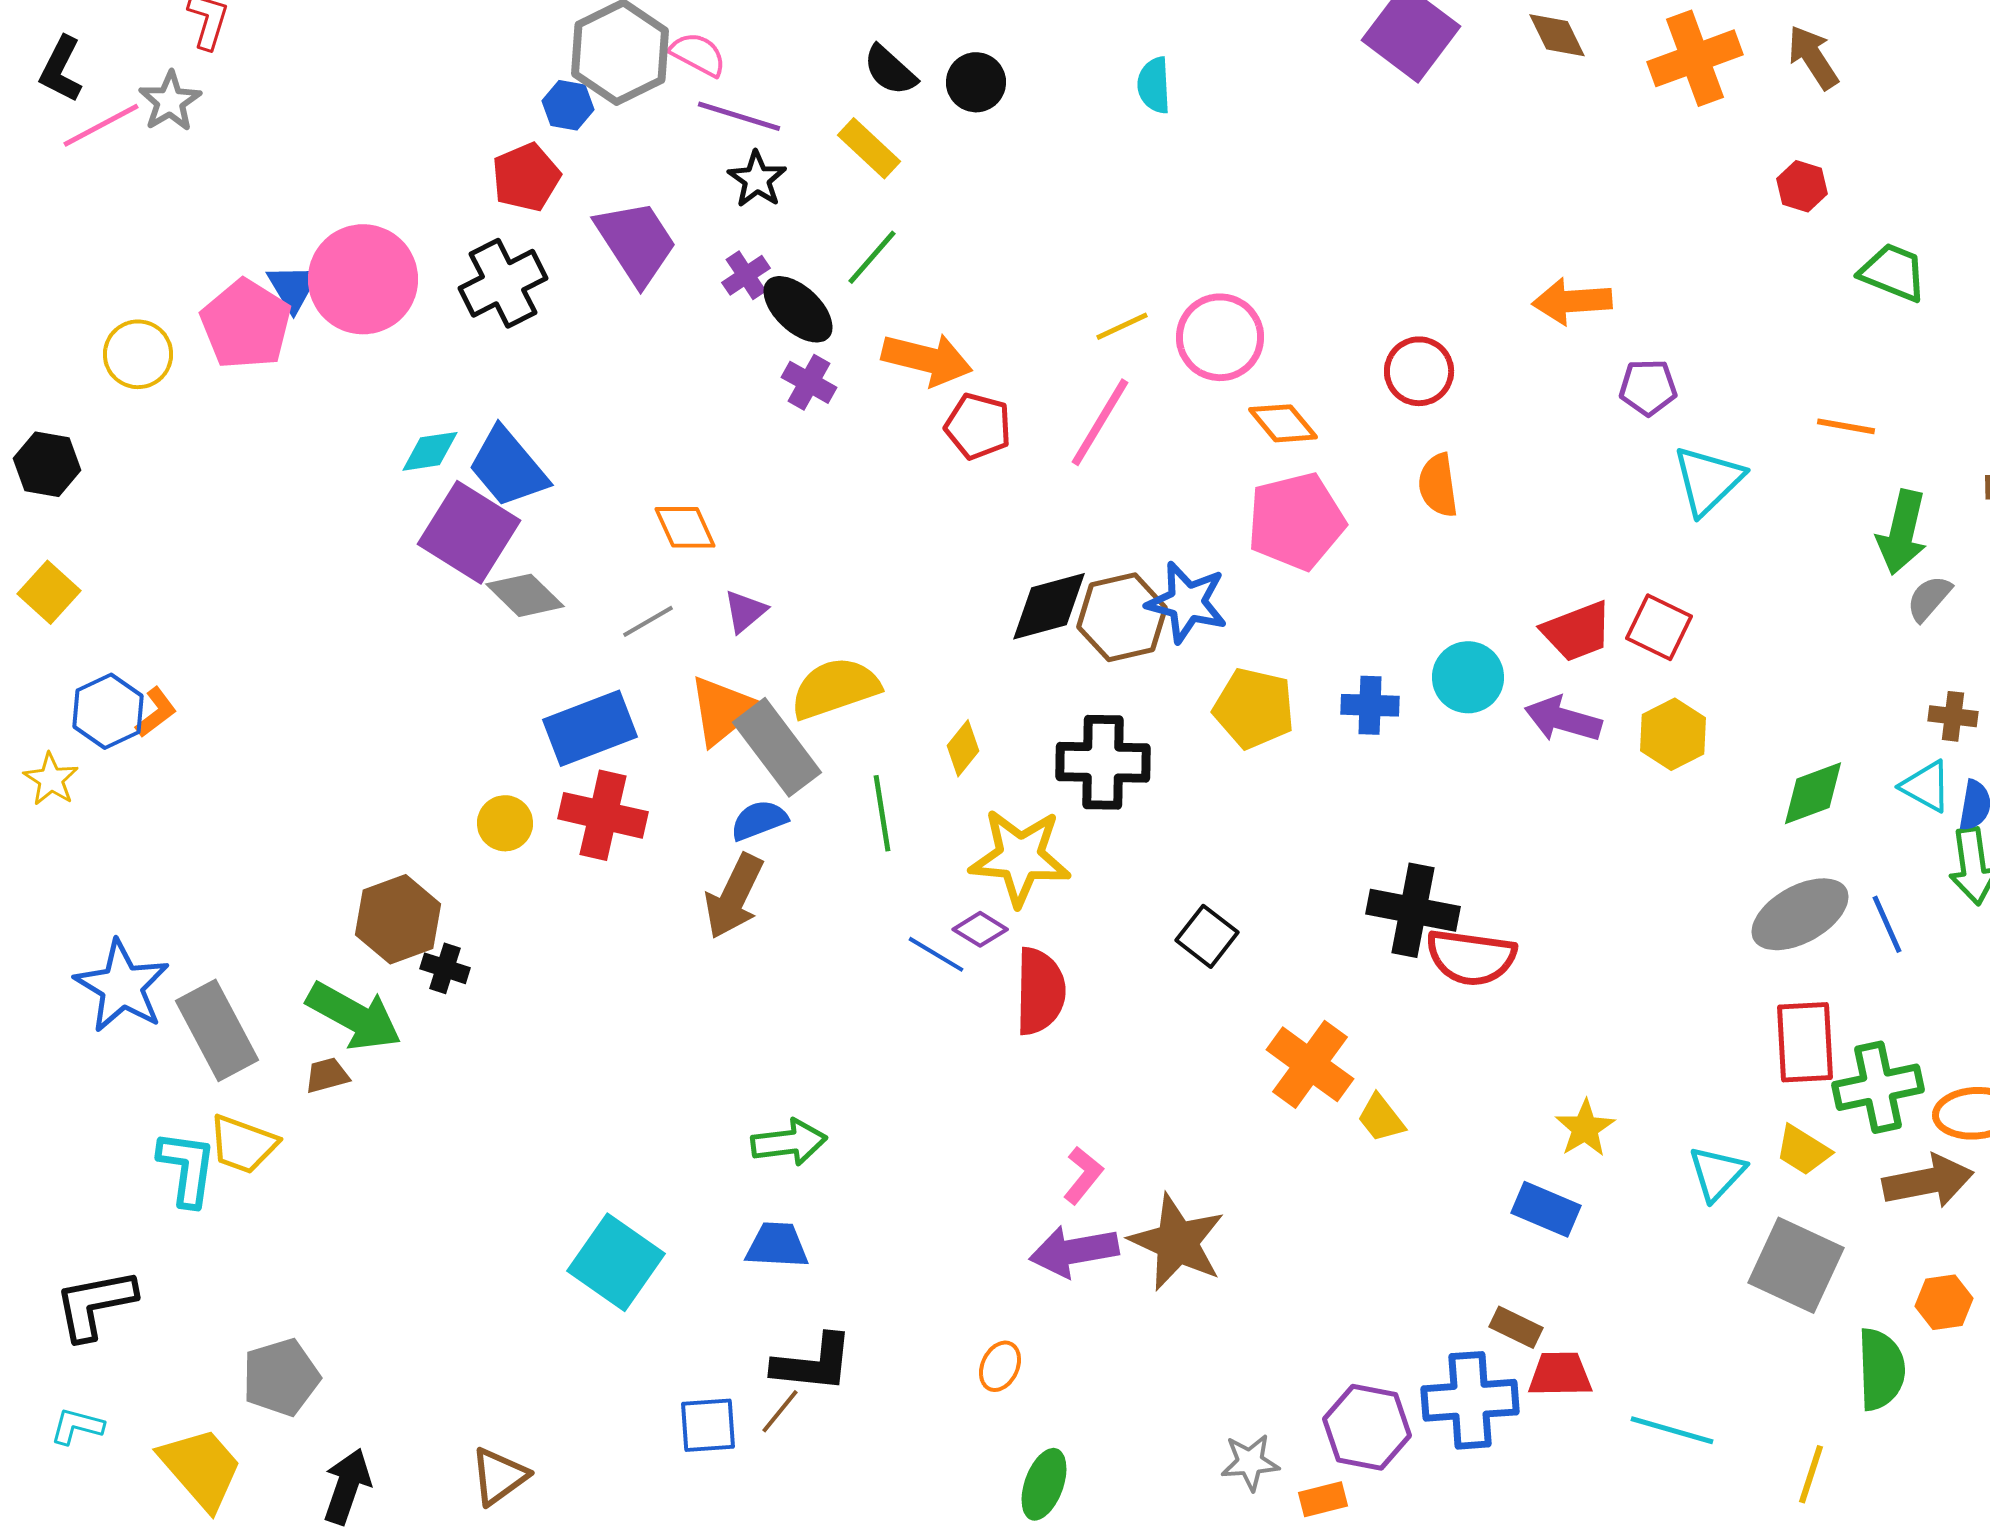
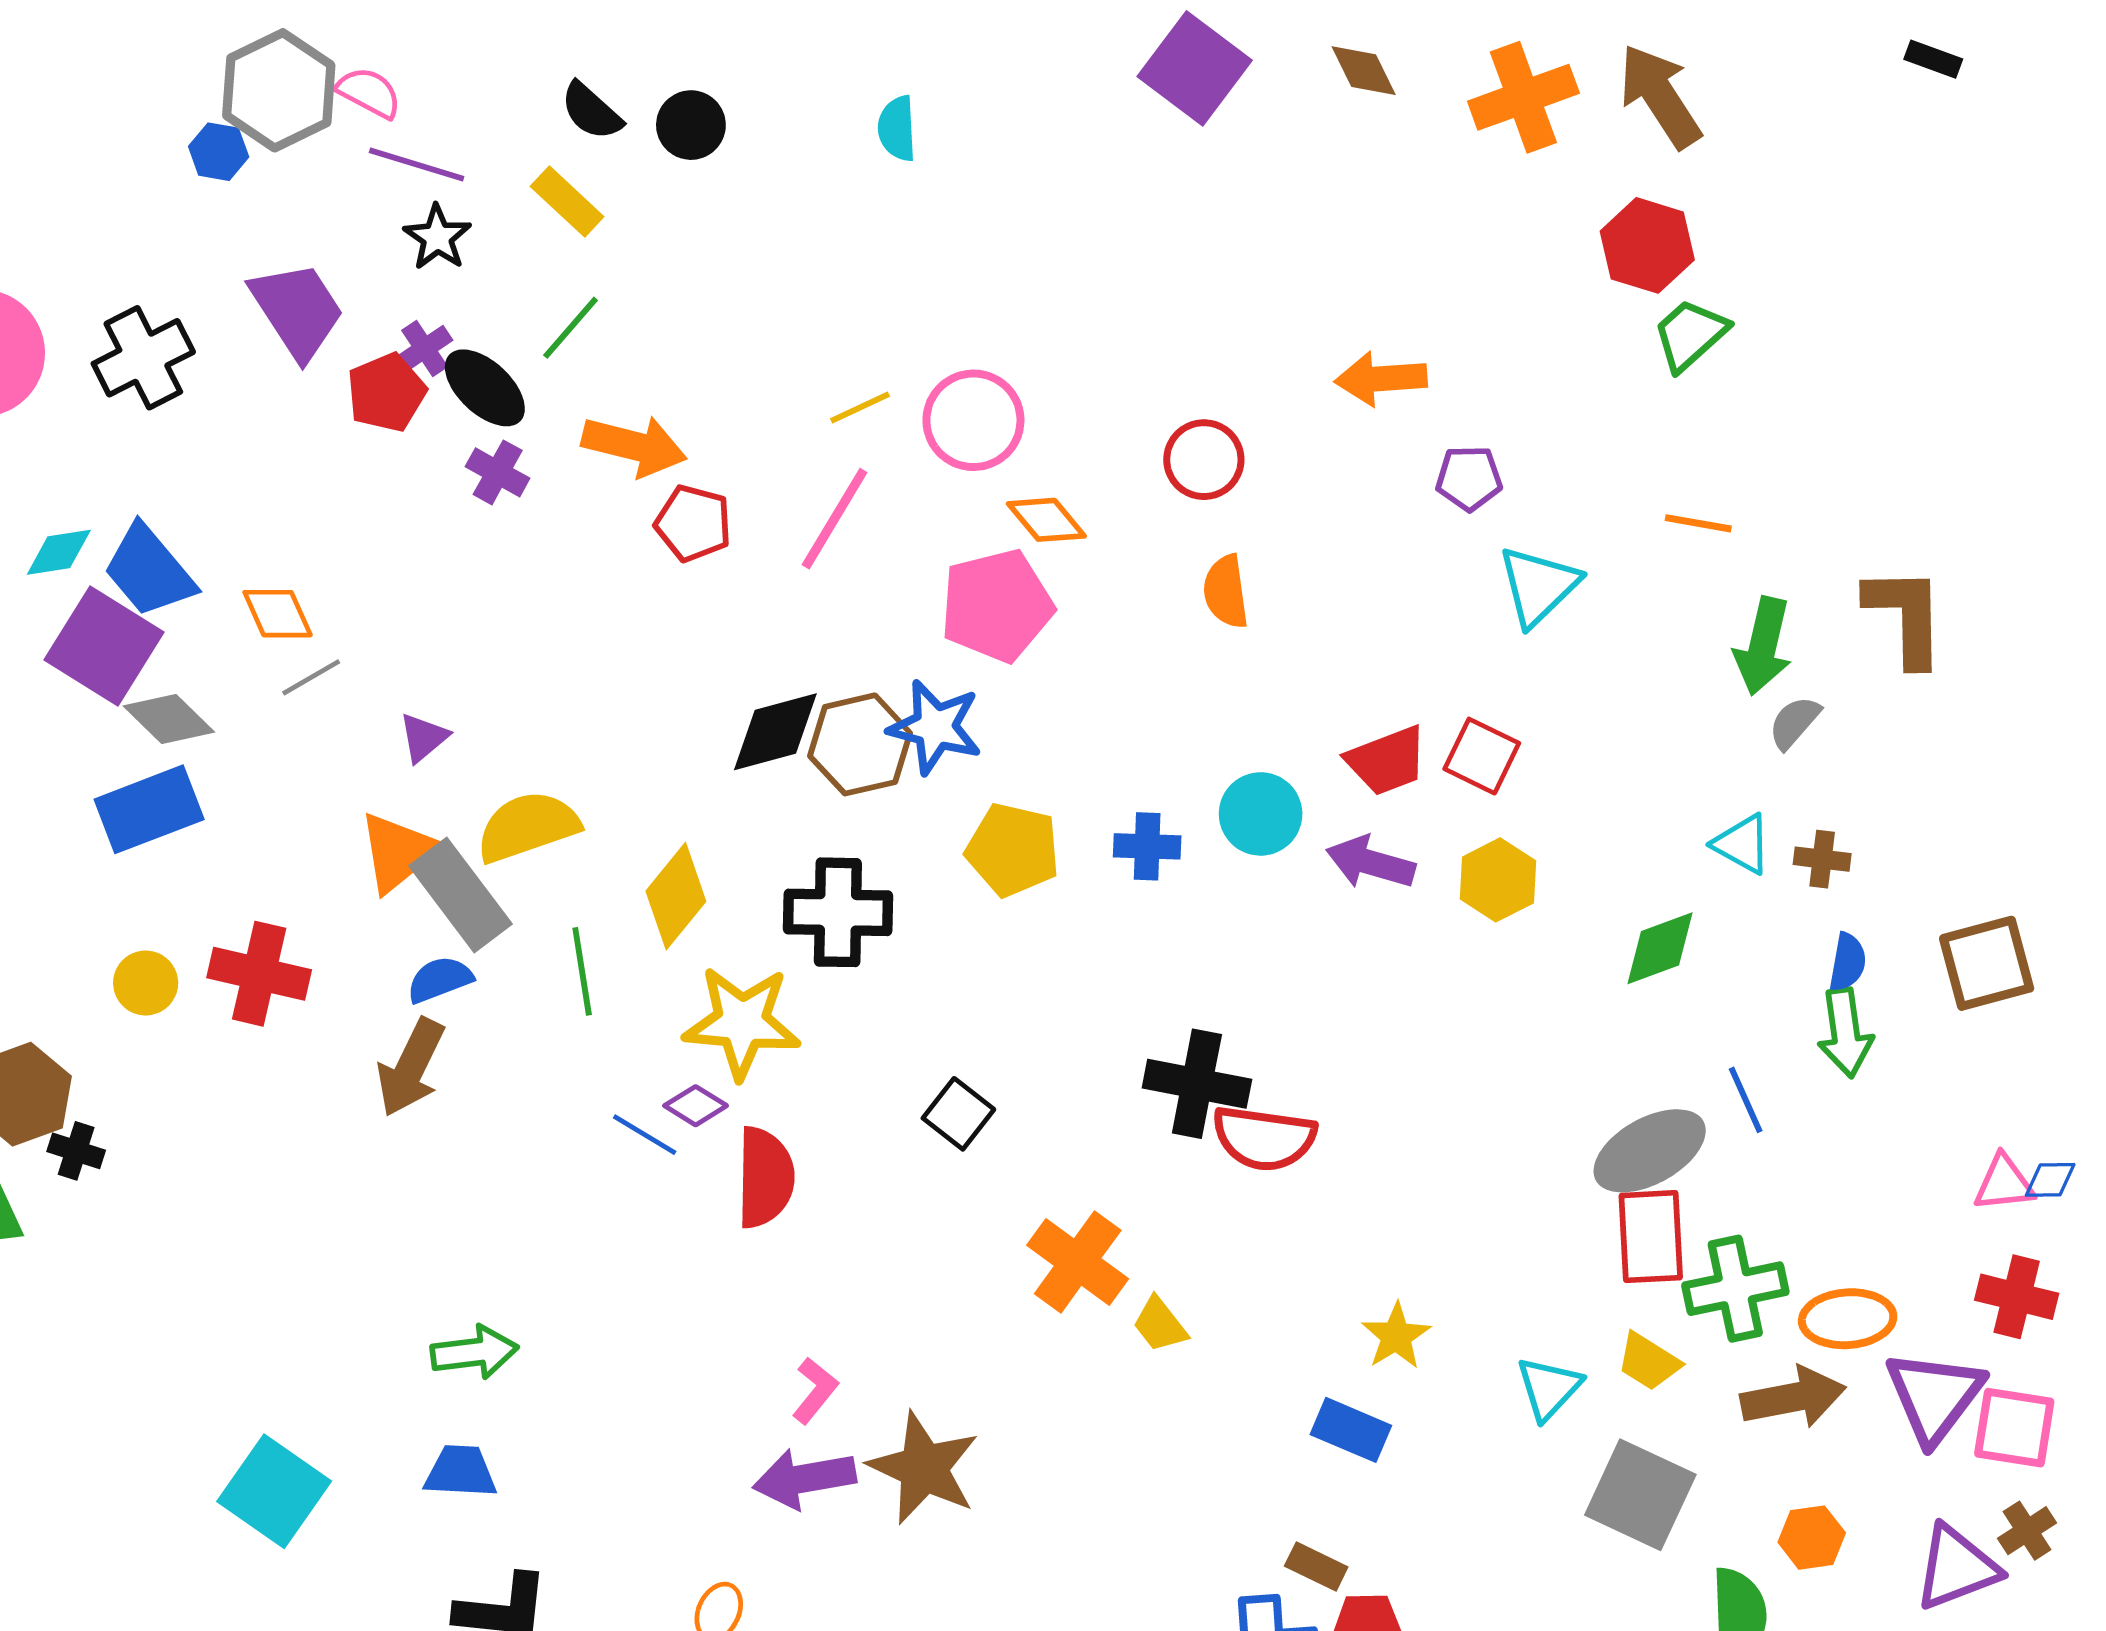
brown arrow: (1813, 57) -> (1660, 96), size x1.4
red pentagon: (526, 177) -> (386, 392), moved
red hexagon: (1802, 186) -> (1647, 245), size x1.6
green trapezoid: (1893, 272) -> (1690, 335), moved, turned -64
pink pentagon: (1296, 521) -> (997, 606), moved
orange diamond: (685, 527) -> (278, 614), moved
gray line: (648, 621) -> (311, 677), moved
blue rectangle: (590, 728) -> (149, 809), moved
yellow diamond: (963, 748) -> (676, 896), size x1.6
cyan triangle: (1926, 786) -> (1742, 844), moved
gray ellipse: (1800, 914) -> (1650, 1151), moved

